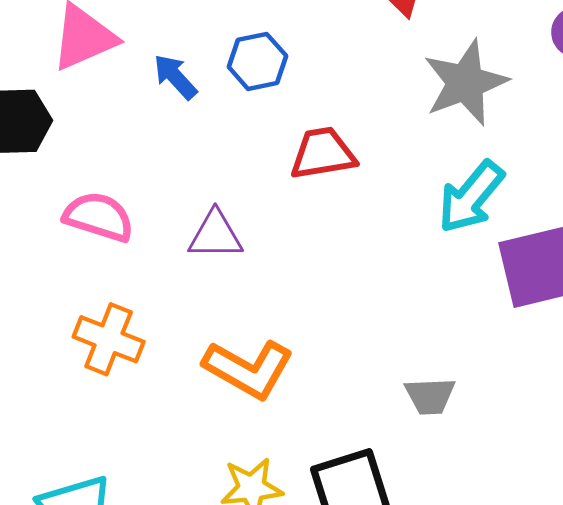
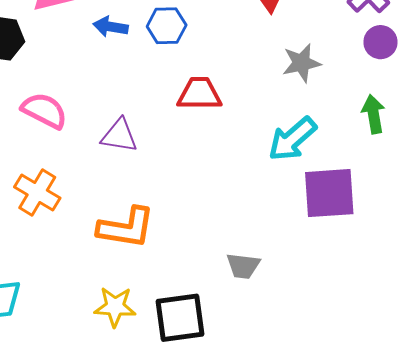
blue arrow: (175, 77) -> (111, 27), turned -48
gray star: (465, 83) -> (301, 63), size x0.7
orange L-shape: (248, 369) -> (126, 228), turned -30

